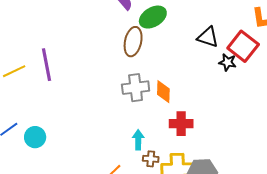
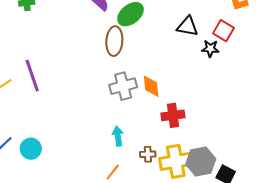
red square: (243, 46) -> (223, 31), size x0.7
cyan arrow: (138, 140) -> (118, 136), moved

